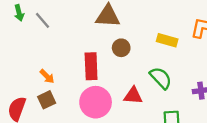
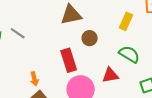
yellow rectangle: (167, 40) -> (126, 21), turned -66
orange arrow: (47, 76) -> (34, 79), turned 48

